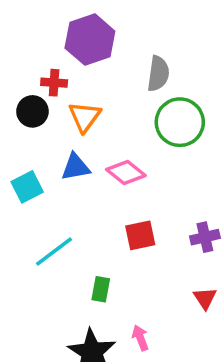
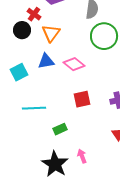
red cross: (54, 83) -> (34, 14), turned 32
cyan line: (54, 252) -> (34, 108), turned 35
green rectangle: (101, 289) -> (60, 129), turned 56

